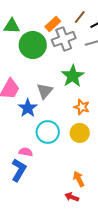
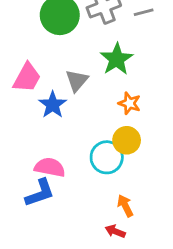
cyan circle: (48, 132) -> (107, 157), moved
pink semicircle: (26, 152) -> (50, 167), size x1.5
blue L-shape: (19, 170) -> (40, 193), turned 40

